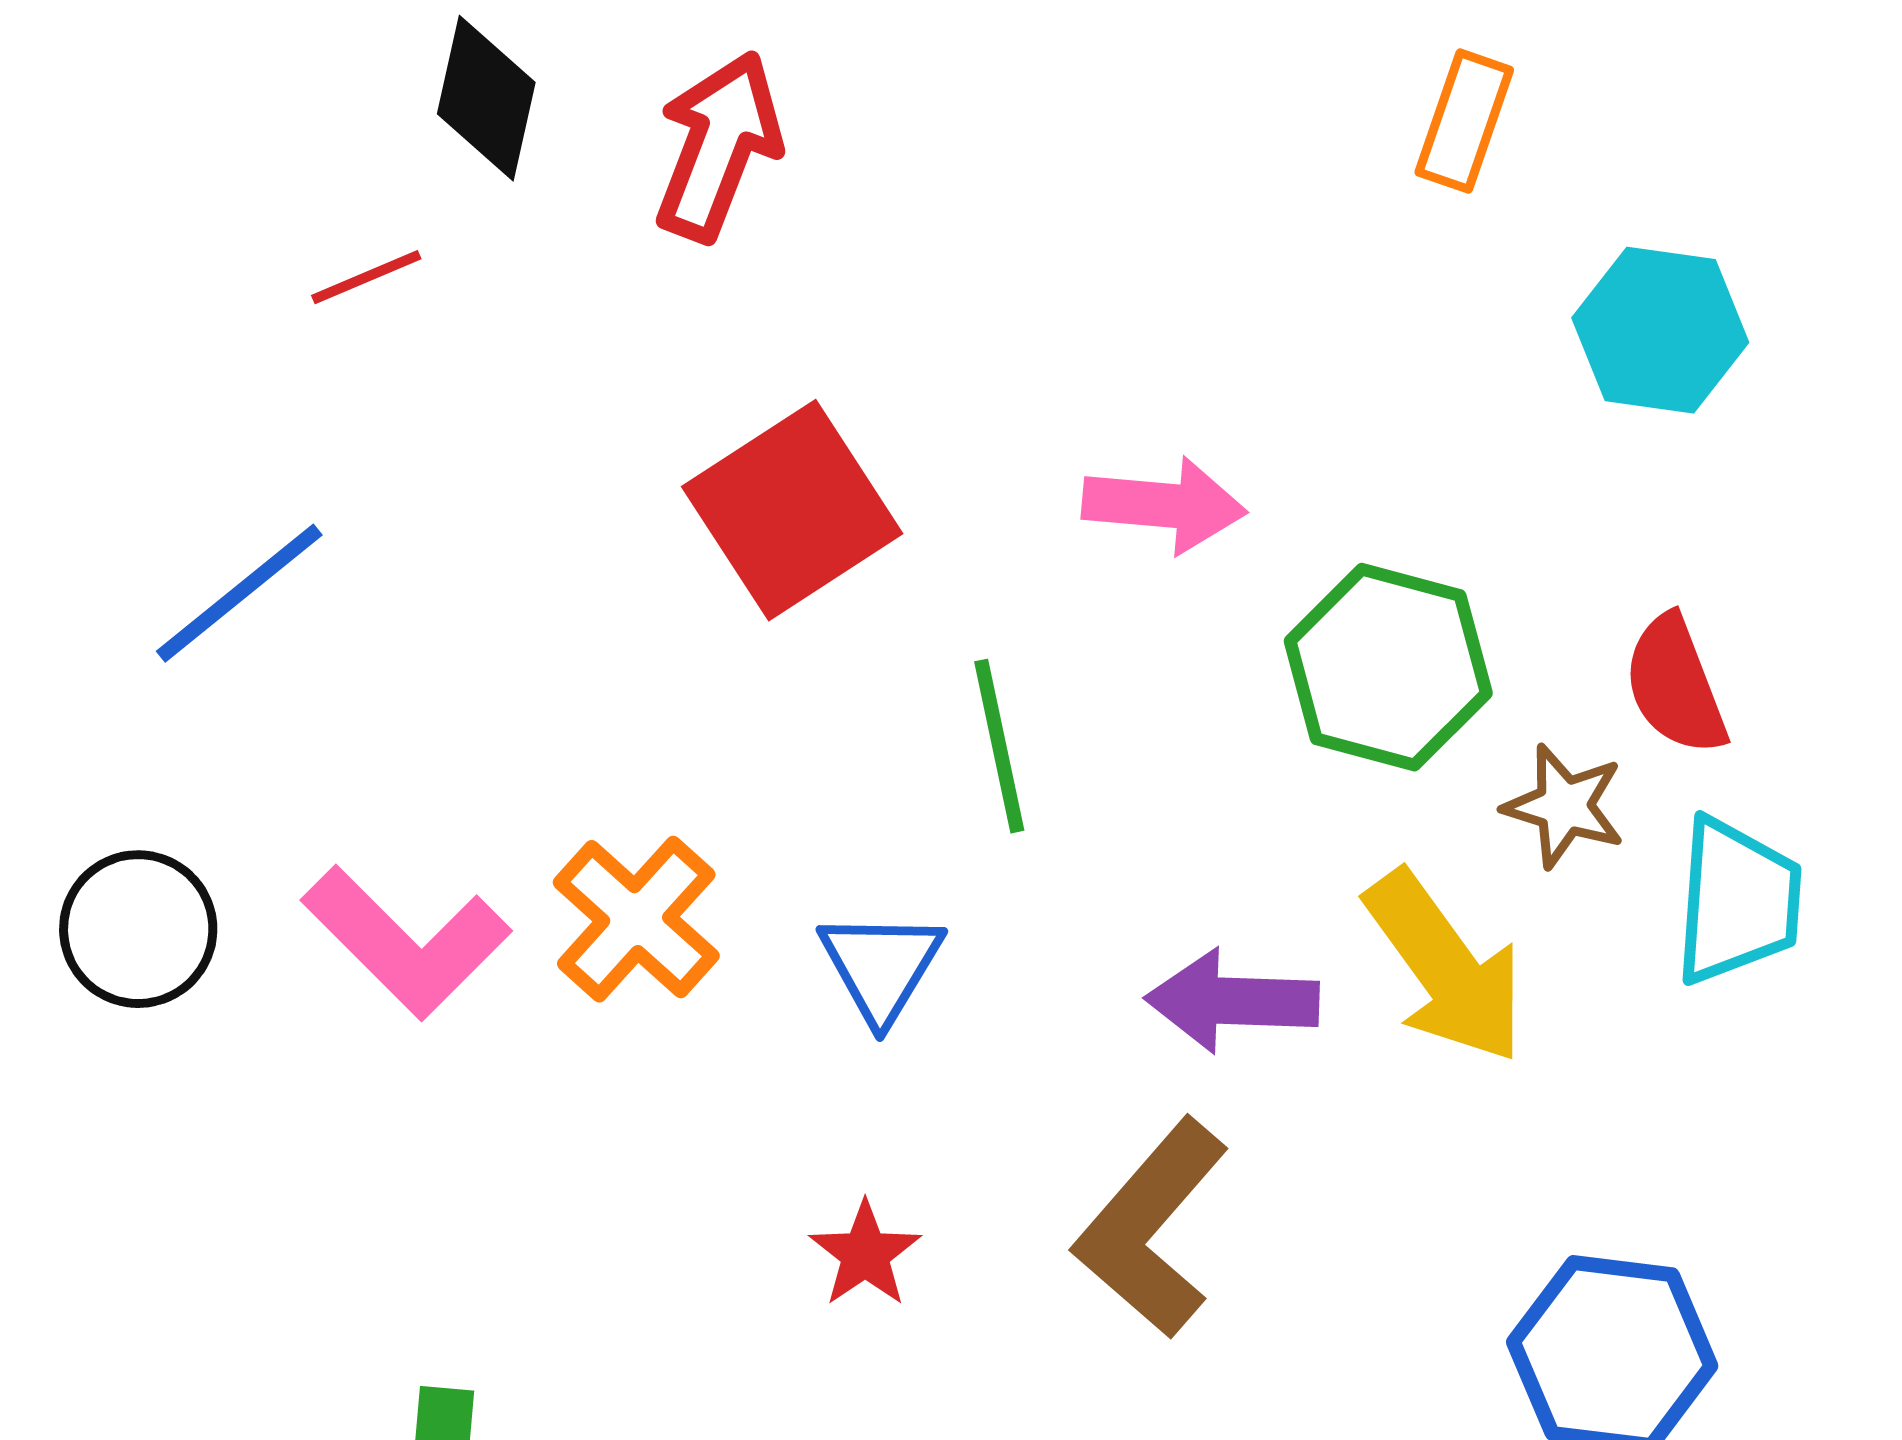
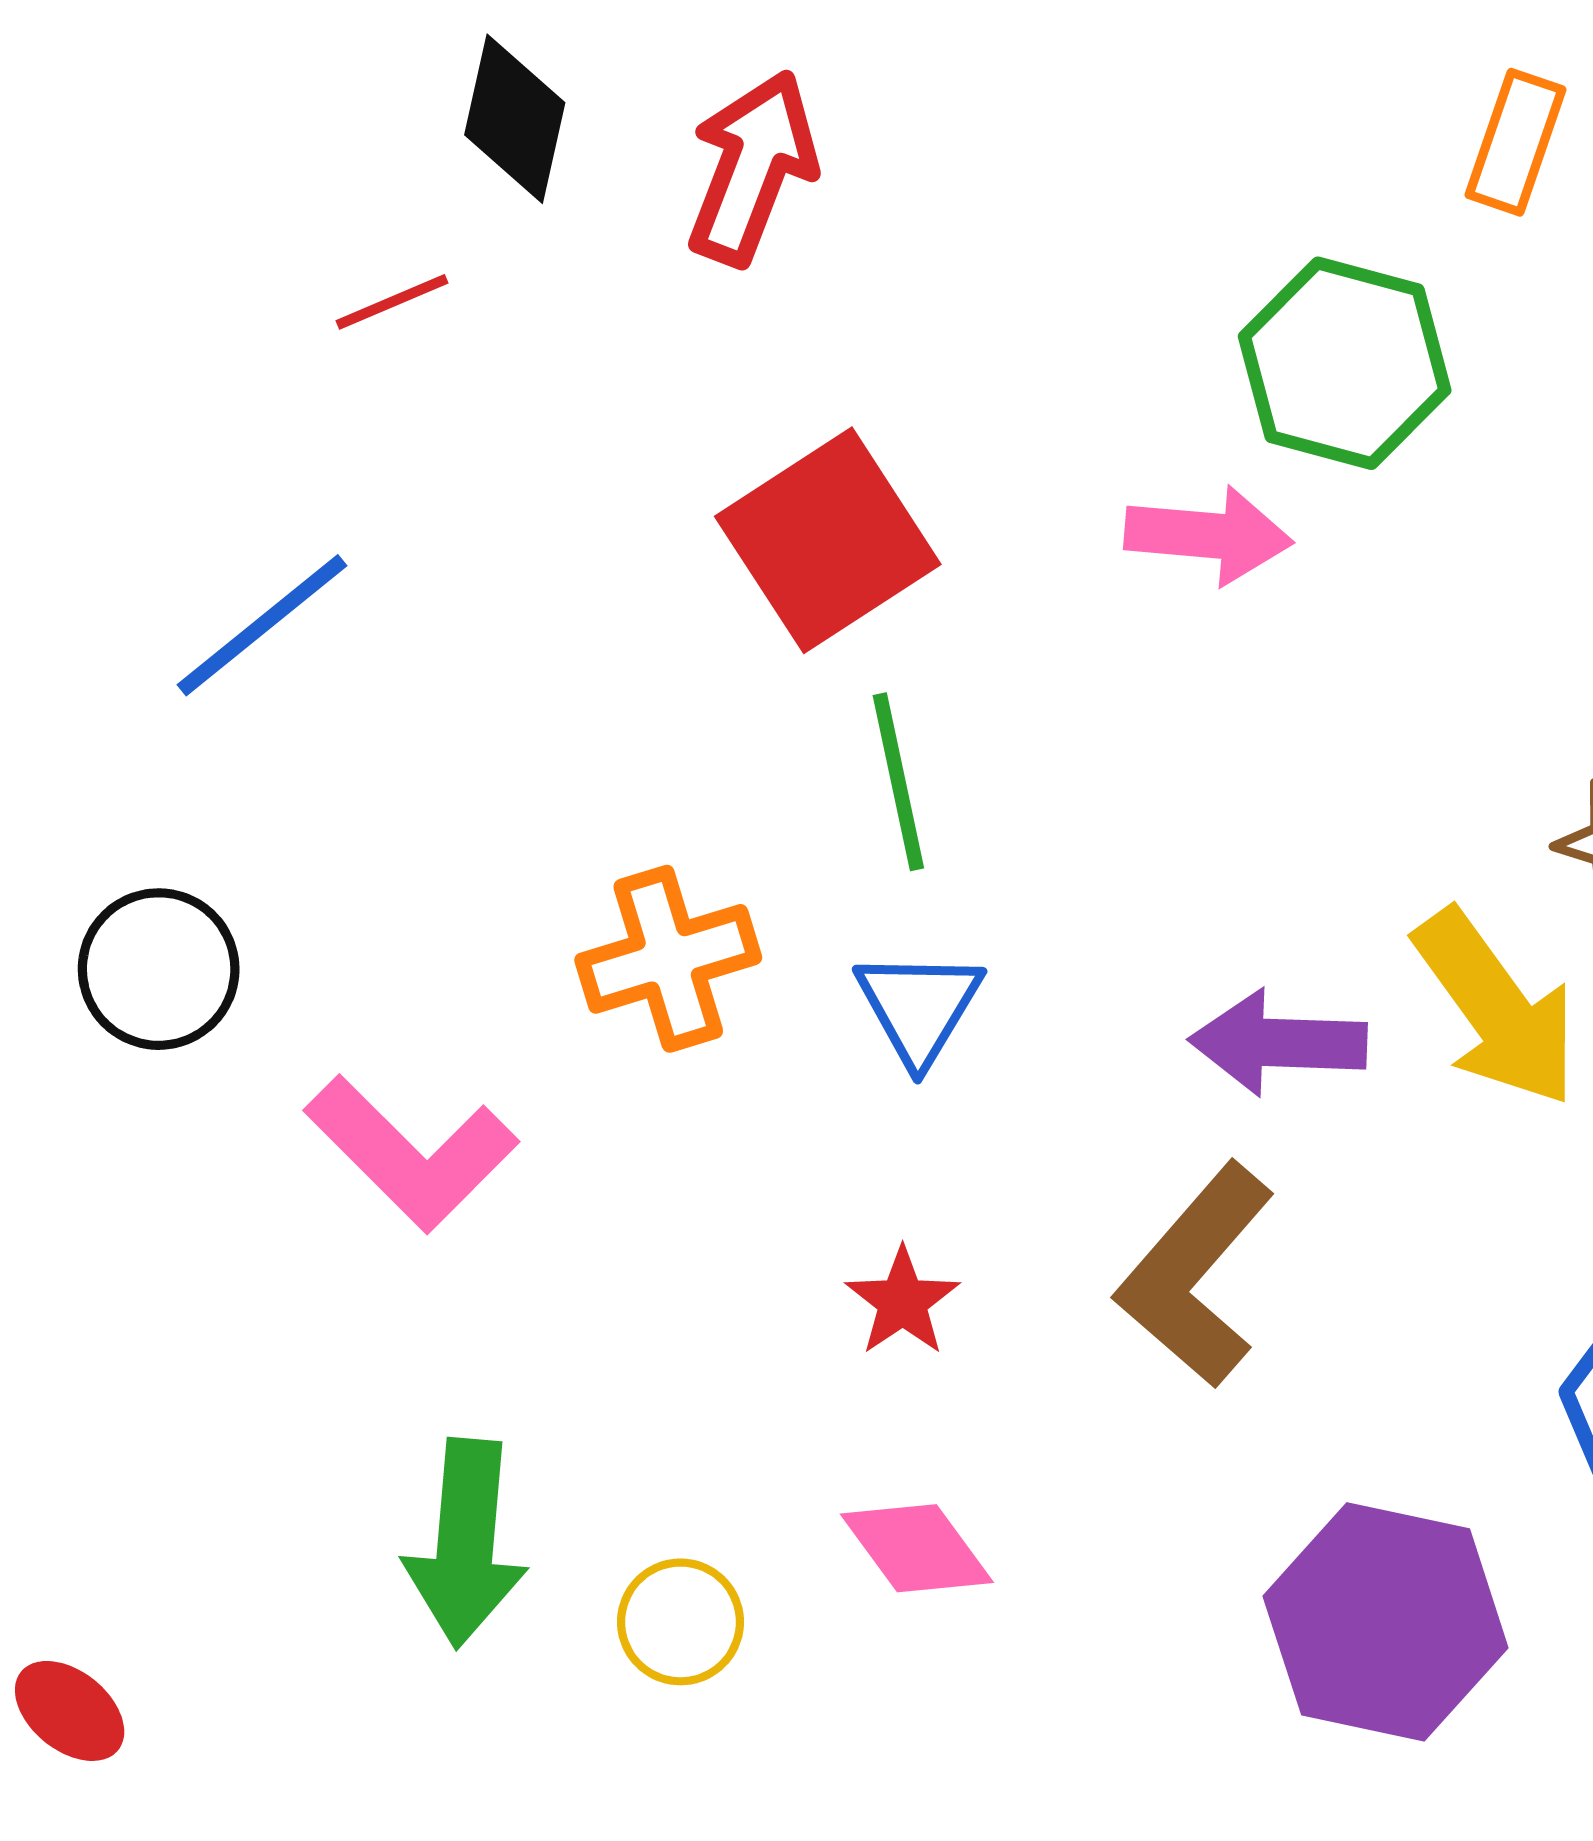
green hexagon: (1388, 667) -> (1345, 363), moved
green line: (999, 746) -> (898, 782), moved
orange cross: (636, 919) -> (668, 959), turned 31
pink L-shape: (406, 942) -> (411, 1153), moved

